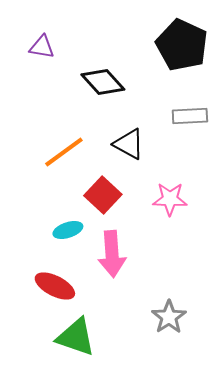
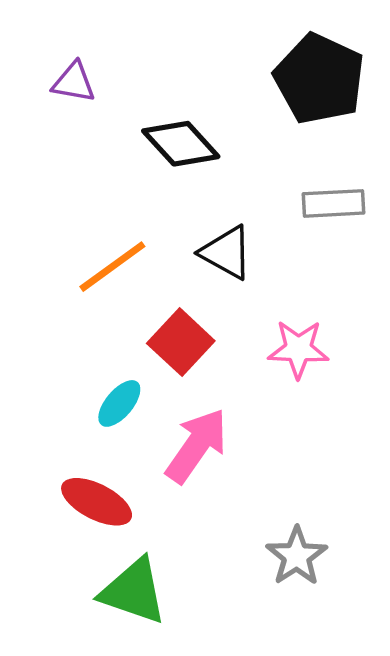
cyan ellipse: (68, 230) -> (119, 403), turned -32
pink arrow: (112, 254) -> (197, 446), turned -141

